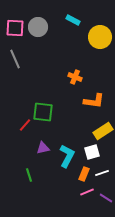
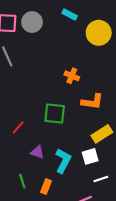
green square: (43, 112) -> (55, 113), moved
purple triangle: (43, 148) -> (37, 152), turned 32
orange rectangle: (84, 174) -> (46, 187), moved

